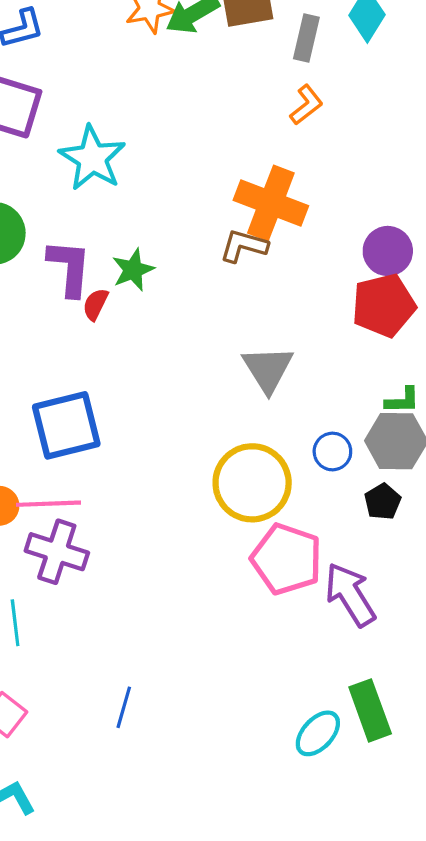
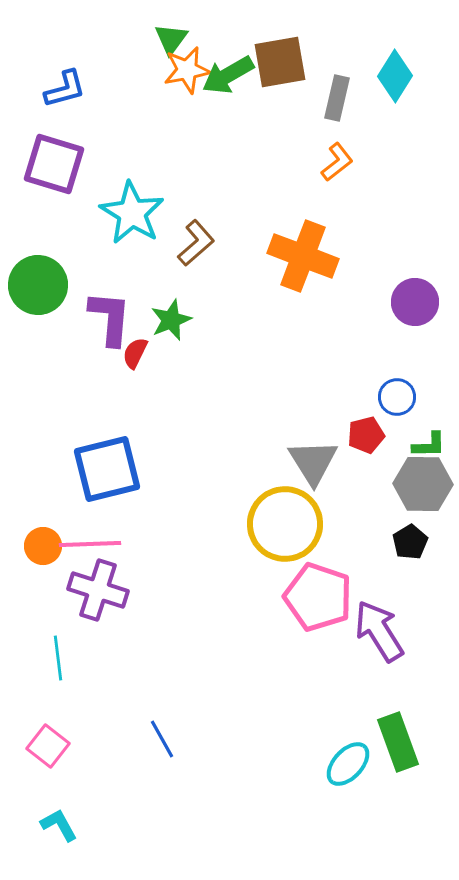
brown L-shape: (244, 246) -> (196, 243), moved, turned 123
red pentagon: (384, 305) -> (366, 435), moved, size x0.6
gray triangle: (268, 369) -> (313, 462), moved
blue circle: (332, 452) -> (397, 397), moved
blue line: (124, 707) -> (162, 739), turned -45

